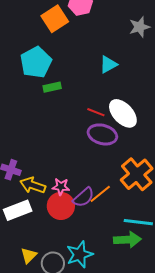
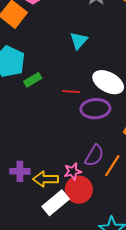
red line: (96, 112) -> (71, 92), moved
purple semicircle: (83, 197) -> (94, 156), moved
white rectangle: (18, 210) -> (56, 203), moved

